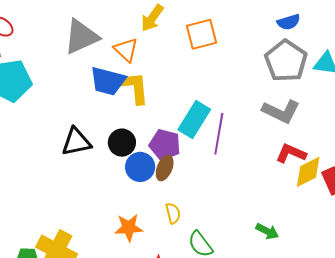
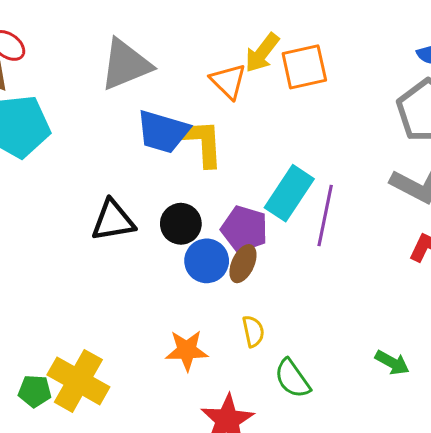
yellow arrow: (152, 18) -> (262, 53), moved
orange triangle: (126, 50) -> (228, 81), moved

